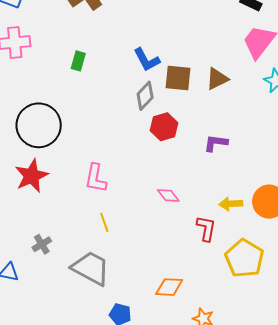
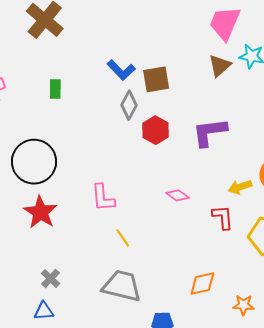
brown triangle: (217, 79) -> (220, 66), moved
purple L-shape: (216, 143) -> (210, 132), size x1.5
gray cross: (42, 244) -> (51, 278), moved

